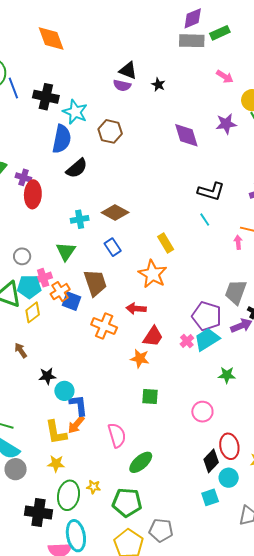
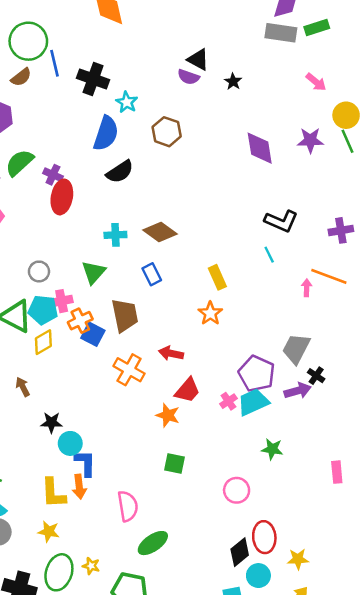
cyan star: (75, 112) -> (127, 102), size x0.7
orange star: (153, 274) -> (210, 313), moved, size x0.7
orange arrow: (76, 425) -> (79, 487), turned -54

